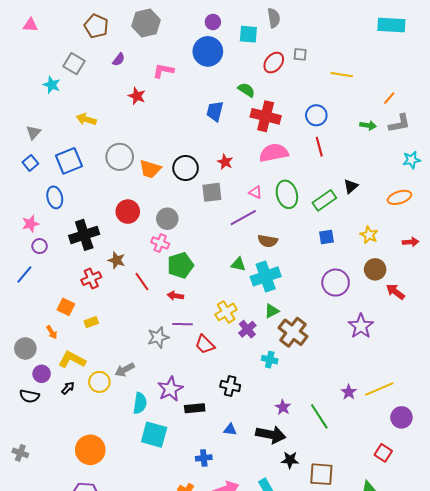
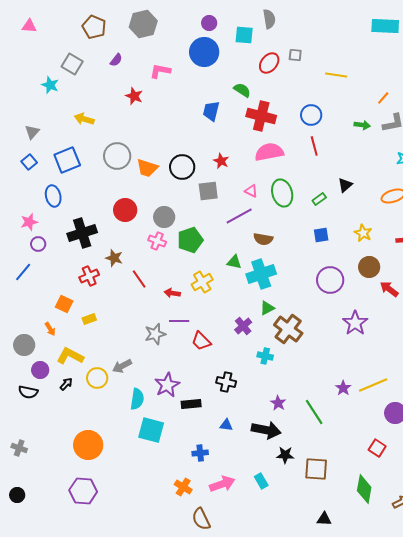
green rectangle: (324, 200) -> (319, 199), size x0.6
green pentagon: (180, 265) -> (190, 240), moved
yellow cross: (226, 312) -> (202, 282), moved

